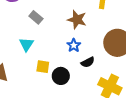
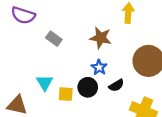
cyan triangle: (26, 44) -> (45, 83), moved
black circle: (61, 76) -> (88, 87), moved

